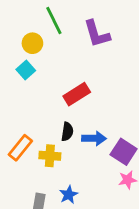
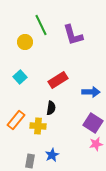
cyan square: (26, 70) -> (20, 77), moved
blue arrow: (94, 138) -> (91, 92), moved

